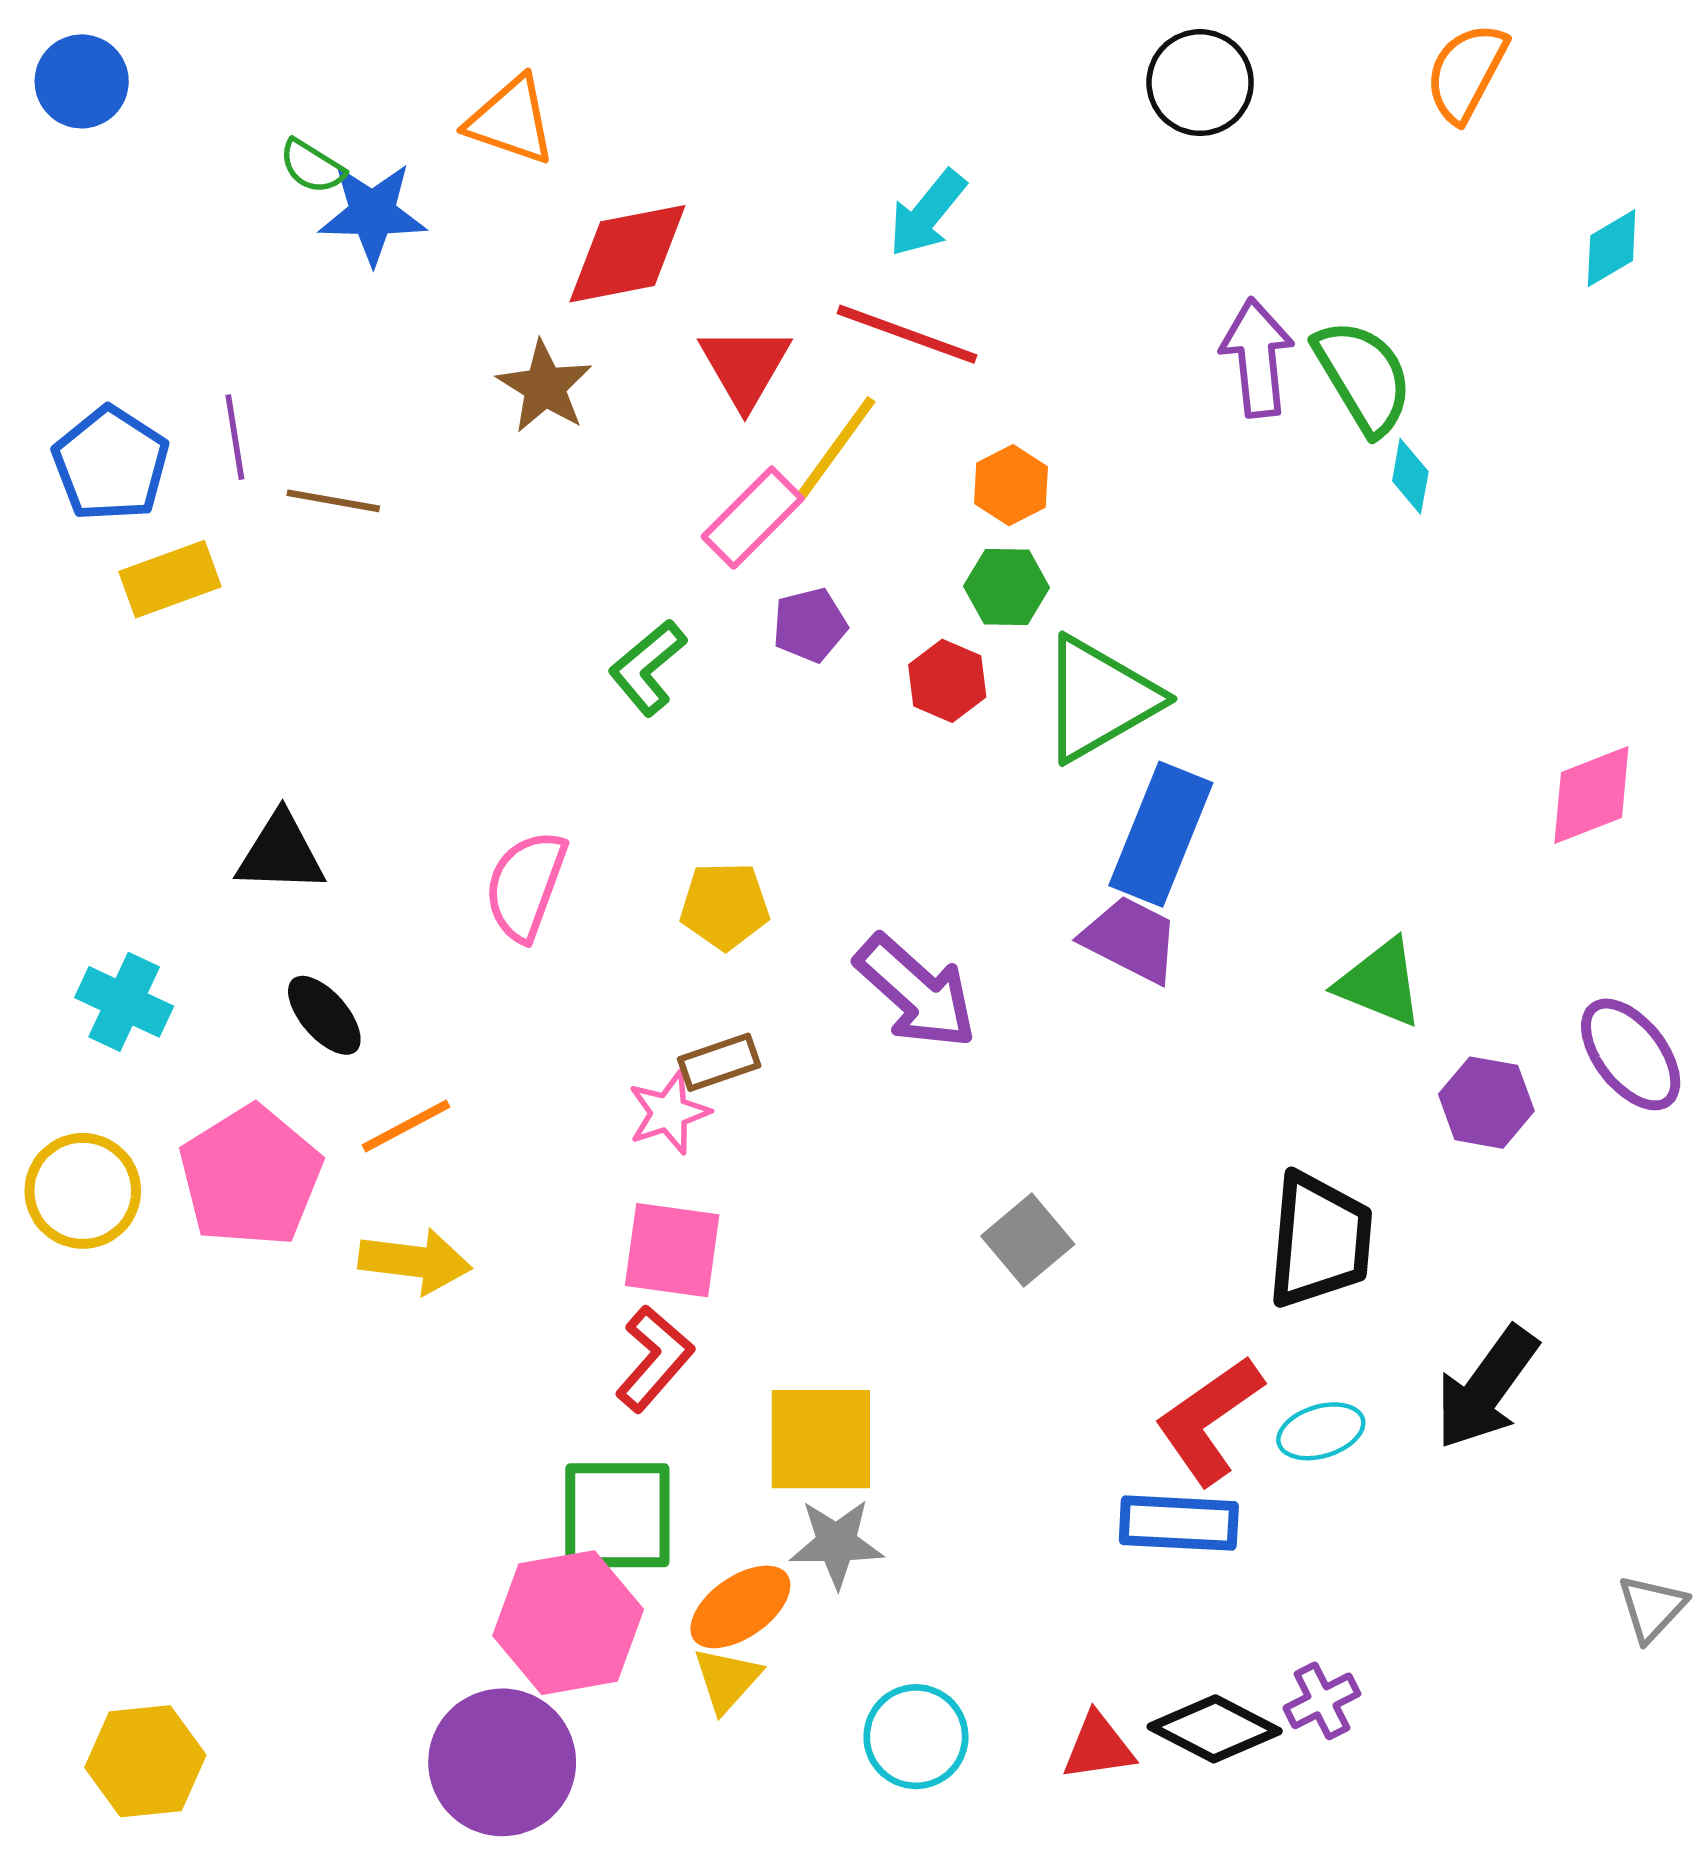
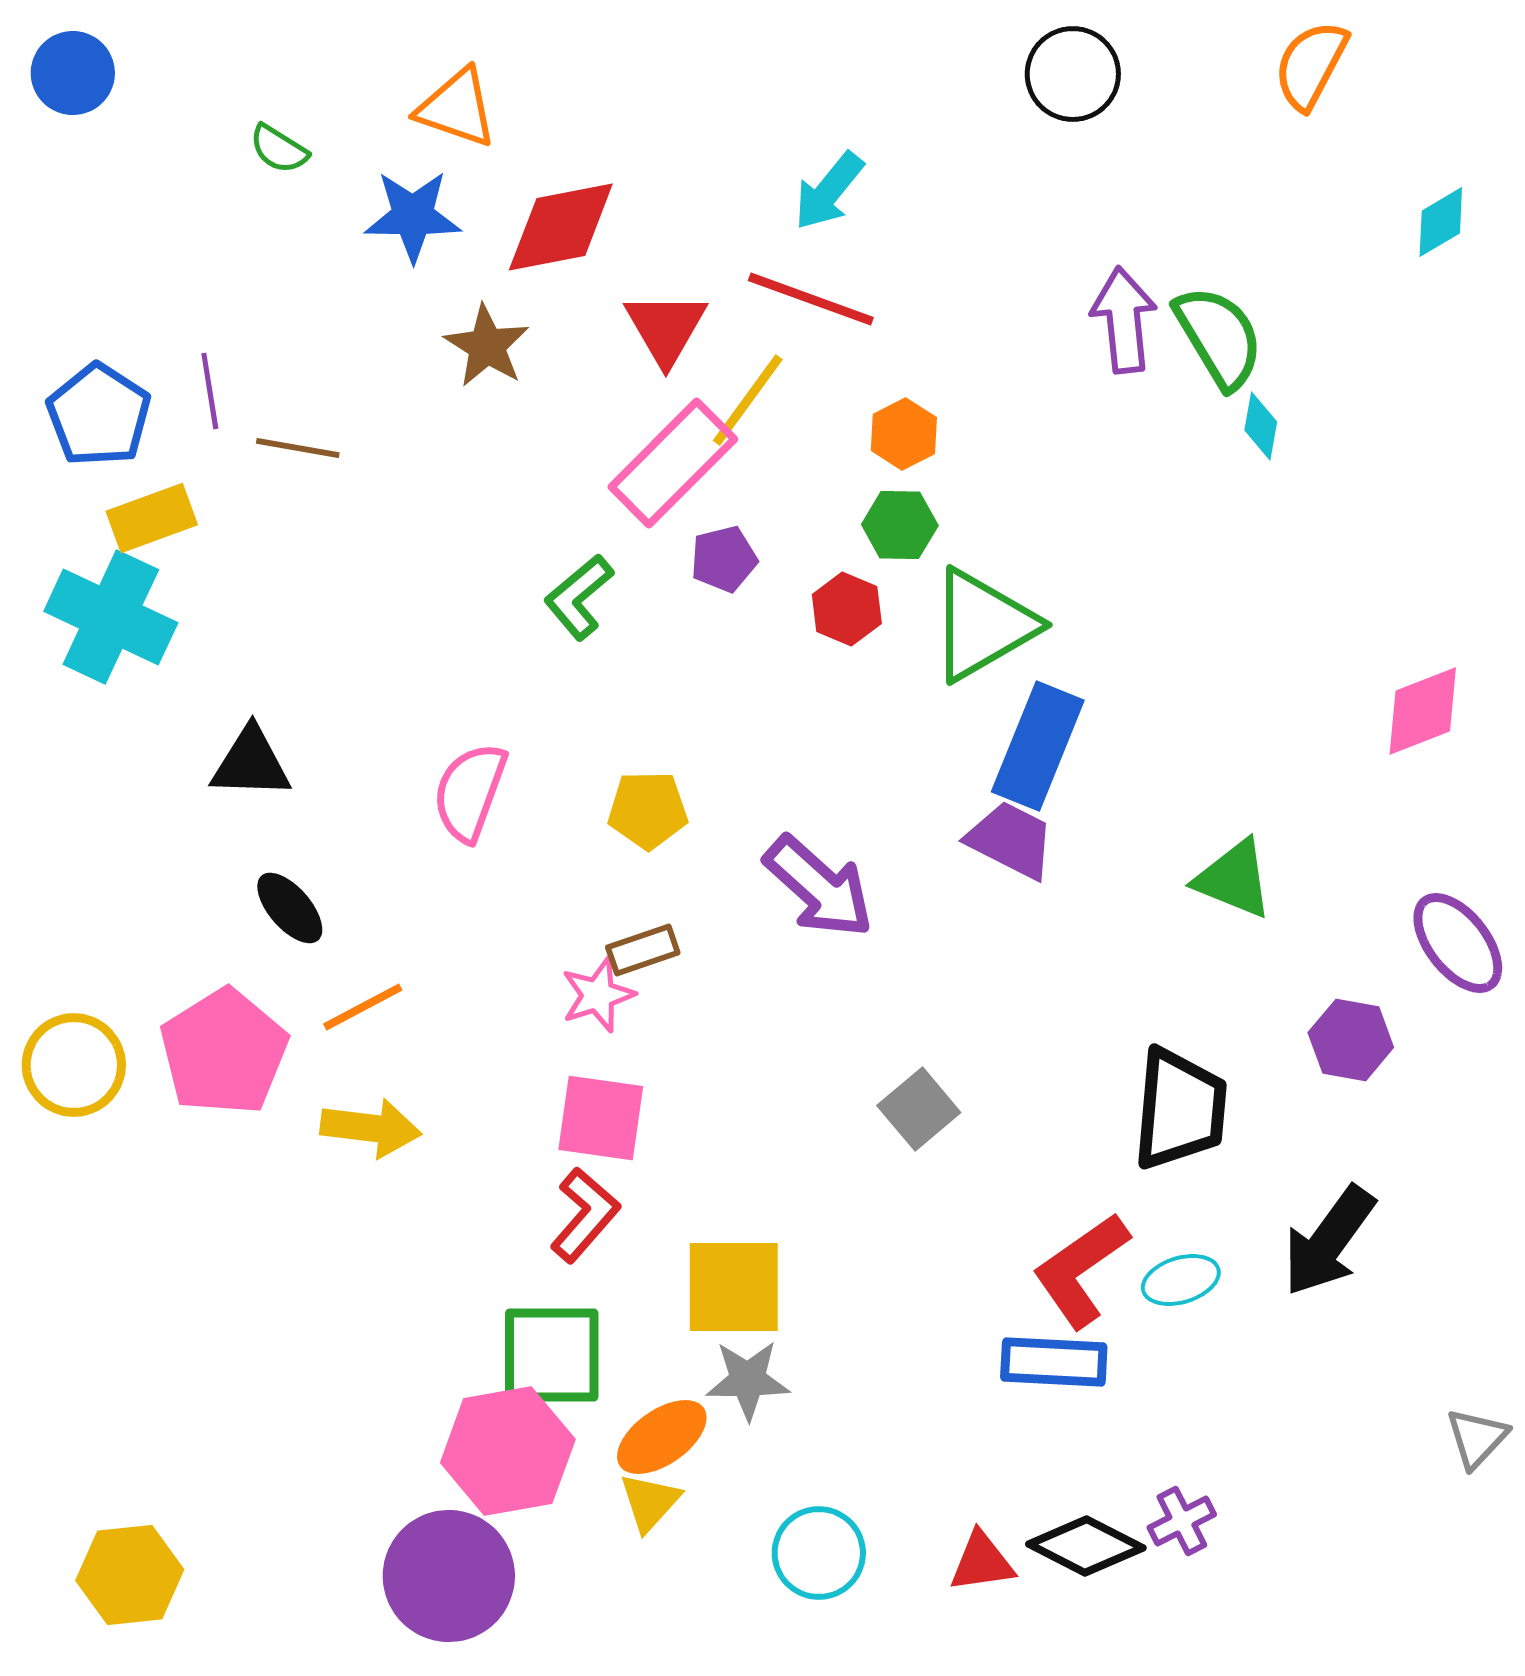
blue star: (372, 213) -> (413, 216), moved
pink rectangle: (753, 518) -> (673, 463), size x1.4
cyan cross: (124, 1002) -> (111, 617), moved, size x1.5
purple hexagon: (1486, 1103) -> (1351, 1040), moved

